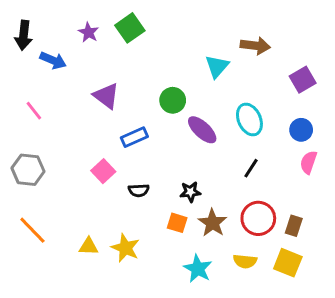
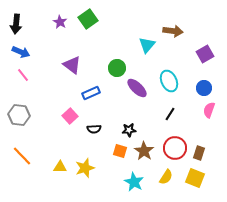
blue arrow: (53, 60) -> (21, 52), moved
yellow star: (125, 248) -> (85, 168), turned 30
yellow semicircle: (245, 261) -> (166, 177), turned -63

